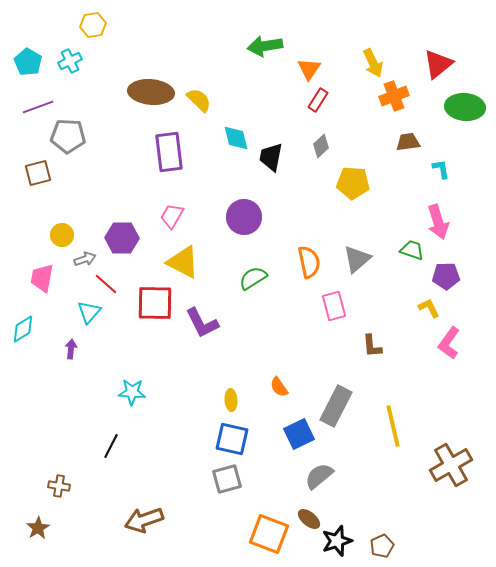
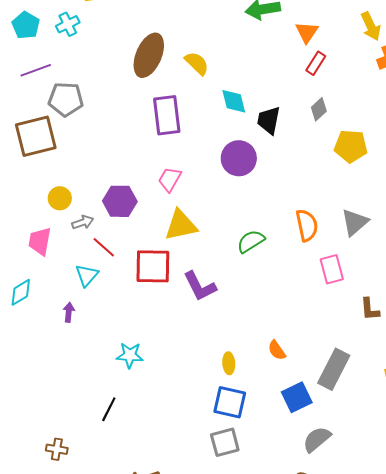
brown ellipse: (151, 92) -> (149, 55), turned -72
brown square: (38, 173) -> (36, 136), size x1.6
purple circle: (244, 217) -> (239, 158), moved
yellow triangle: (183, 262) -> (181, 225), turned -39

